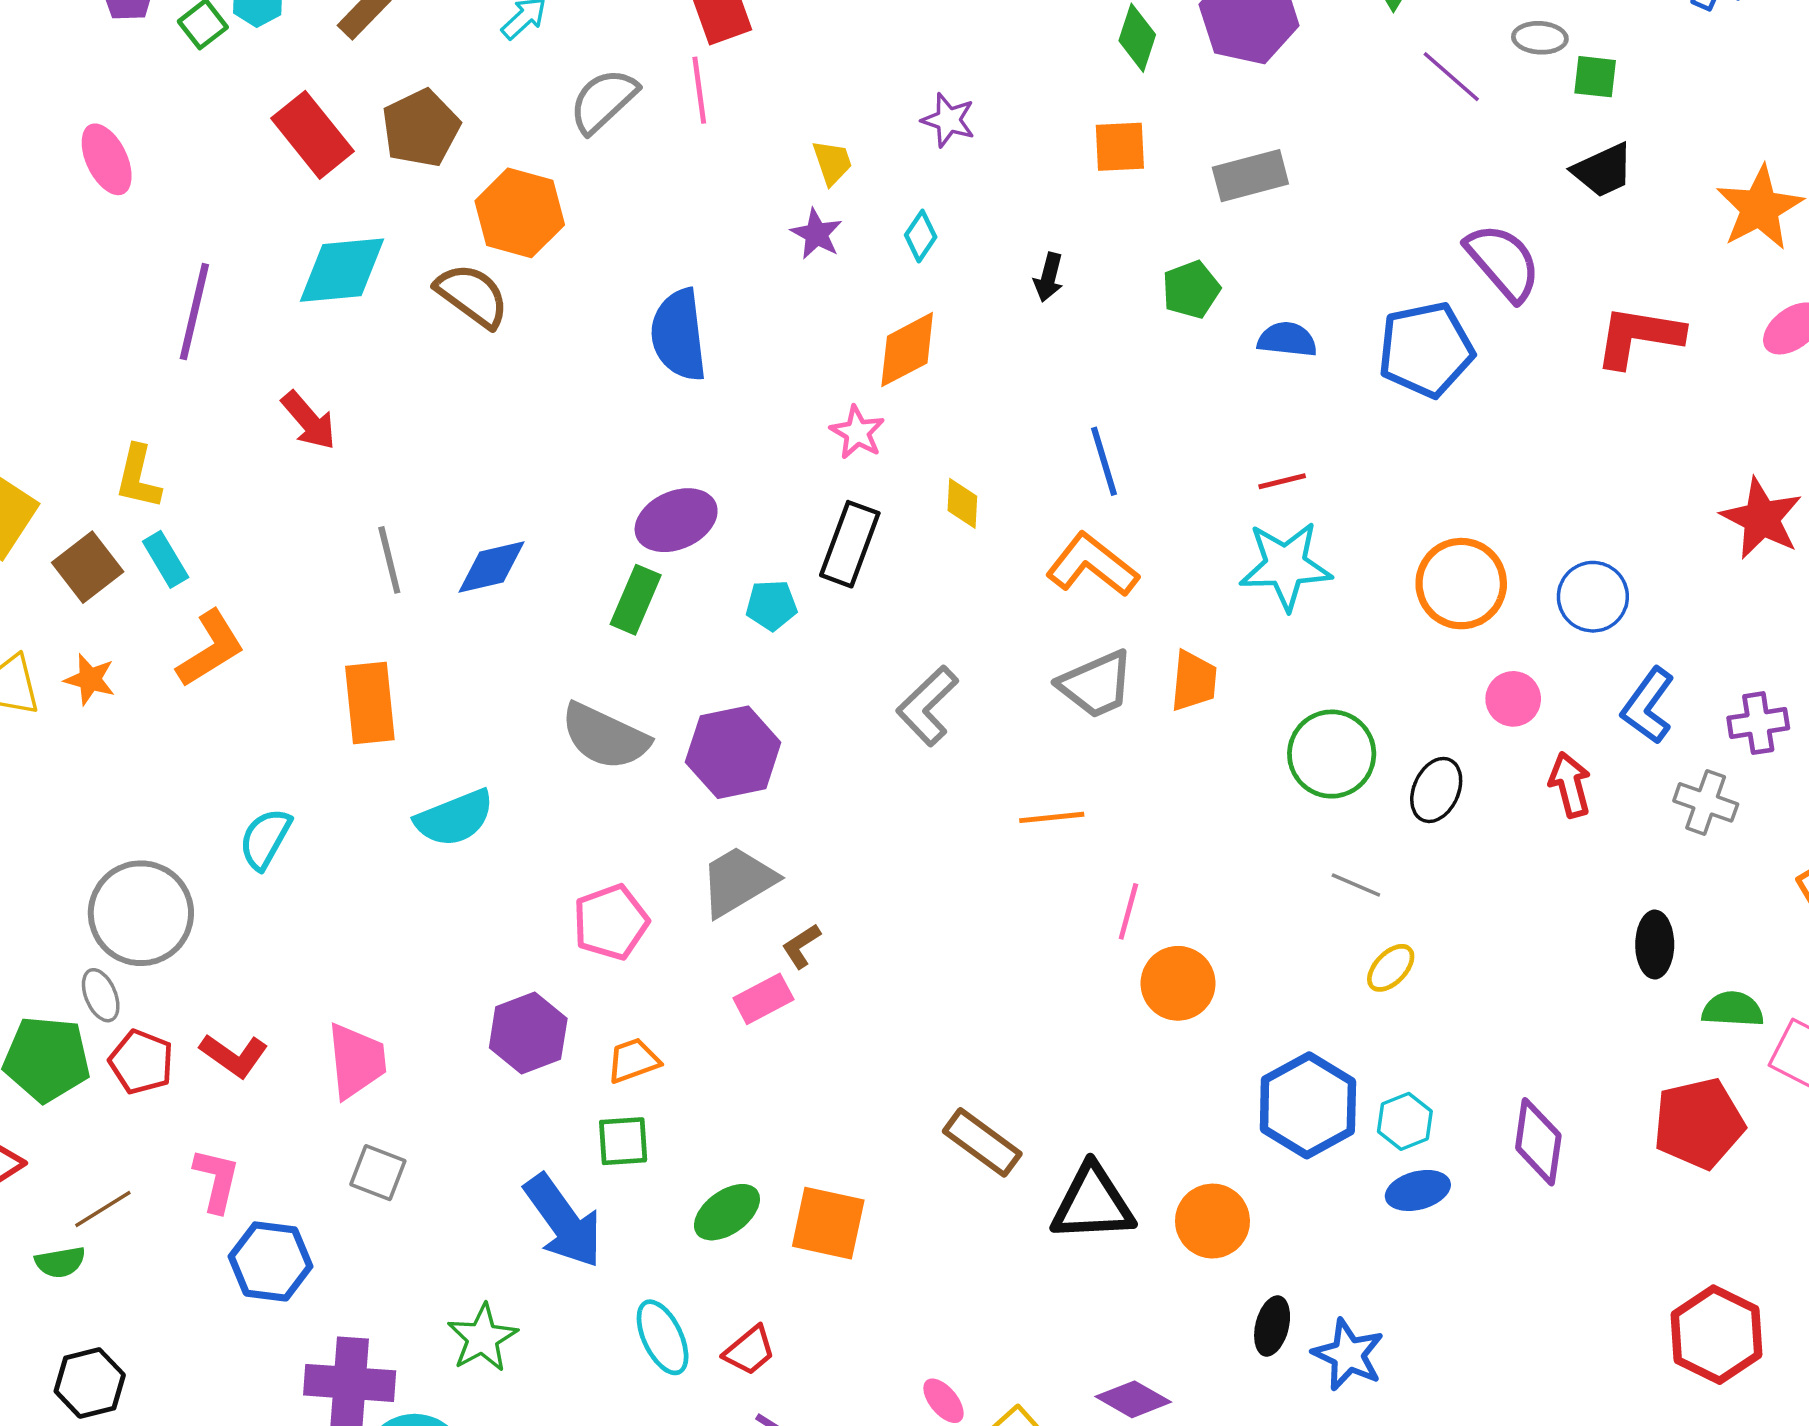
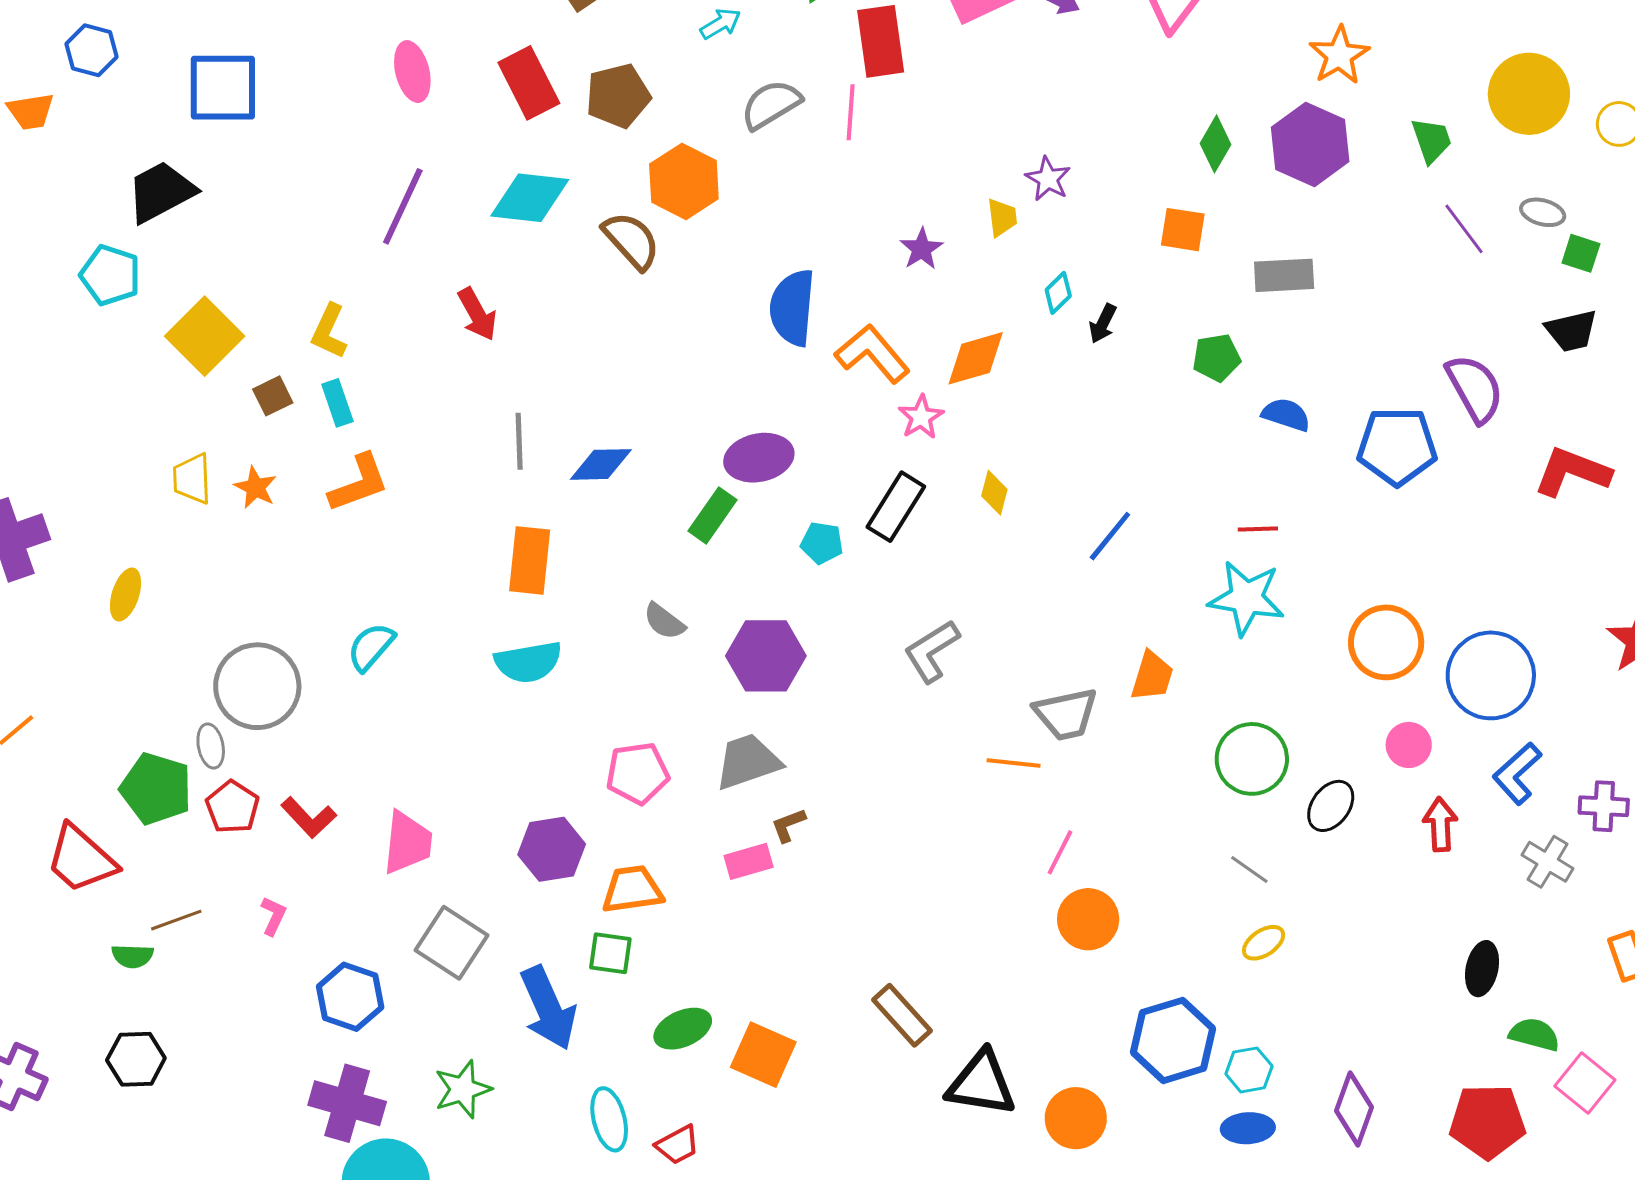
pink ellipse: (107, 159) -> (412, 72), moved
yellow trapezoid: (832, 162) -> (1002, 217), moved
cyan diamond: (921, 236) -> (1058, 293), moved
blue line: (1104, 461) -> (1110, 536), moved, turned 44
orange L-shape: (1092, 565) -> (872, 354), moved
brown square: (88, 567) -> (273, 396), size x0.7
blue circle: (1593, 597) -> (1491, 675), size x1.5
gray trapezoid: (1096, 684) -> (1066, 714), moved
orange rectangle: (370, 703) -> (530, 560), moved
gray semicircle: (605, 736) -> (664, 621), size x0.6
orange trapezoid: (633, 1061) -> (632, 889), size x1.4
gray square: (378, 1173) -> (451, 943), moved, size x1.5
pink L-shape: (217, 1180) -> (273, 916), size x0.7
blue hexagon: (270, 1261) -> (350, 997), moved

